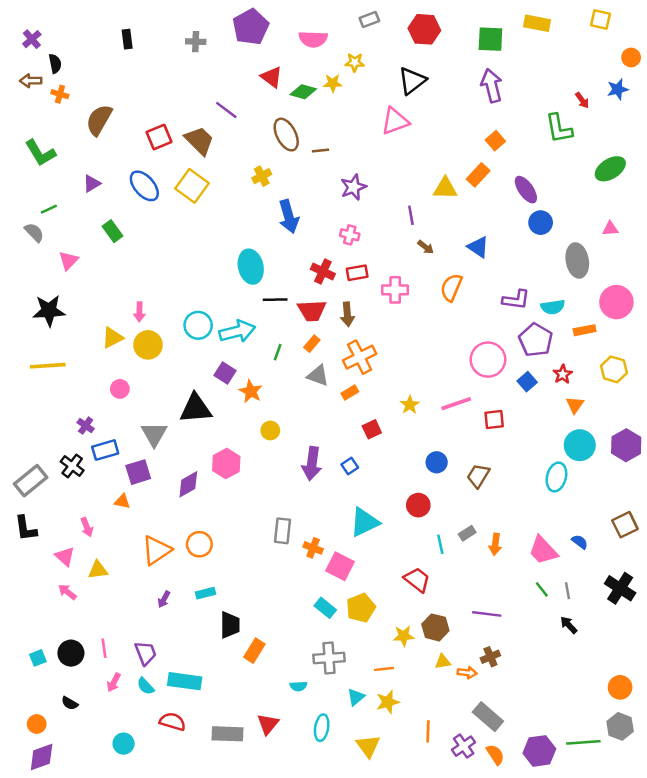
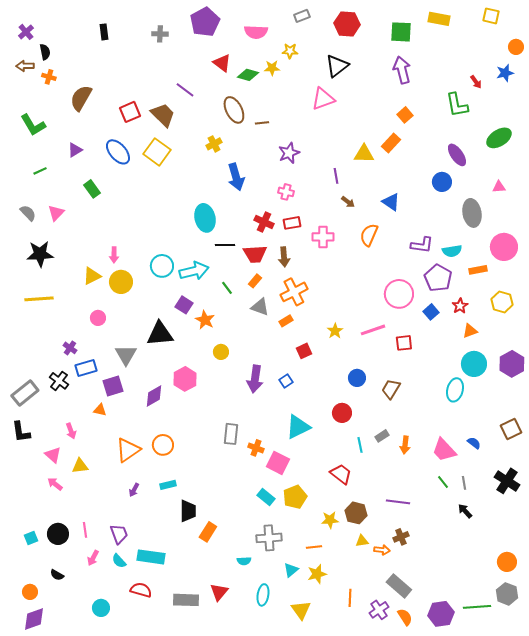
purple ellipse: (526, 190) -> (457, 155), moved
gray semicircle: (34, 232) -> (28, 213), moved
green line: (278, 352) -> (227, 288), turned -56
orange triangle: (575, 405) -> (470, 331), turned 35

